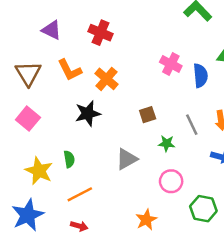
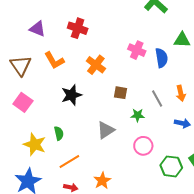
orange cross: (106, 79) -> (96, 65), moved
brown square: (148, 115) -> (120, 93), turned 32
orange star: (146, 220) -> (102, 181), moved

